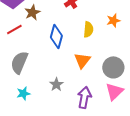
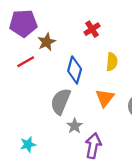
gray semicircle: (19, 62) -> (61, 101), moved
cyan star: (23, 93) -> (28, 144), moved
purple arrow: (84, 97) -> (93, 146), moved

